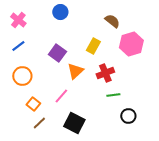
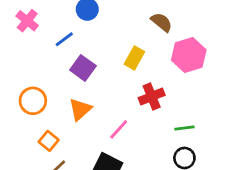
blue line: (18, 46) -> (64, 39), moved
orange triangle: (75, 71) -> (80, 109), moved
green line: (113, 95) -> (184, 128), moved
pink line: (61, 96) -> (119, 129), moved

